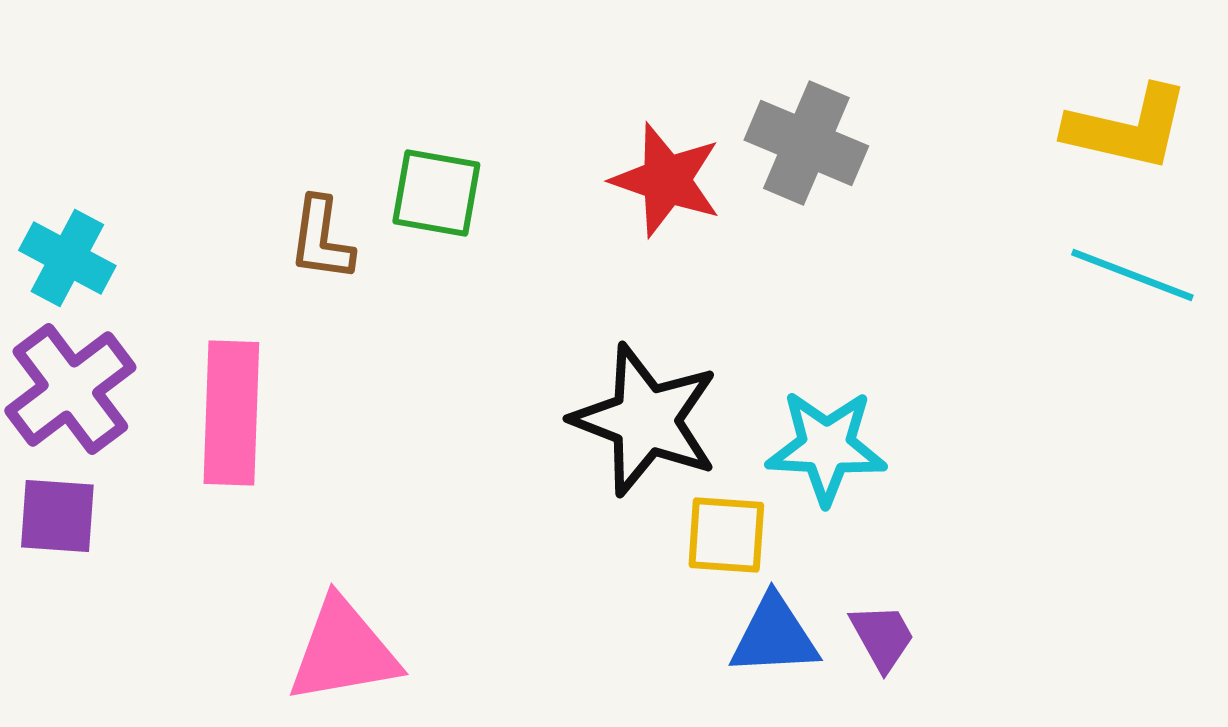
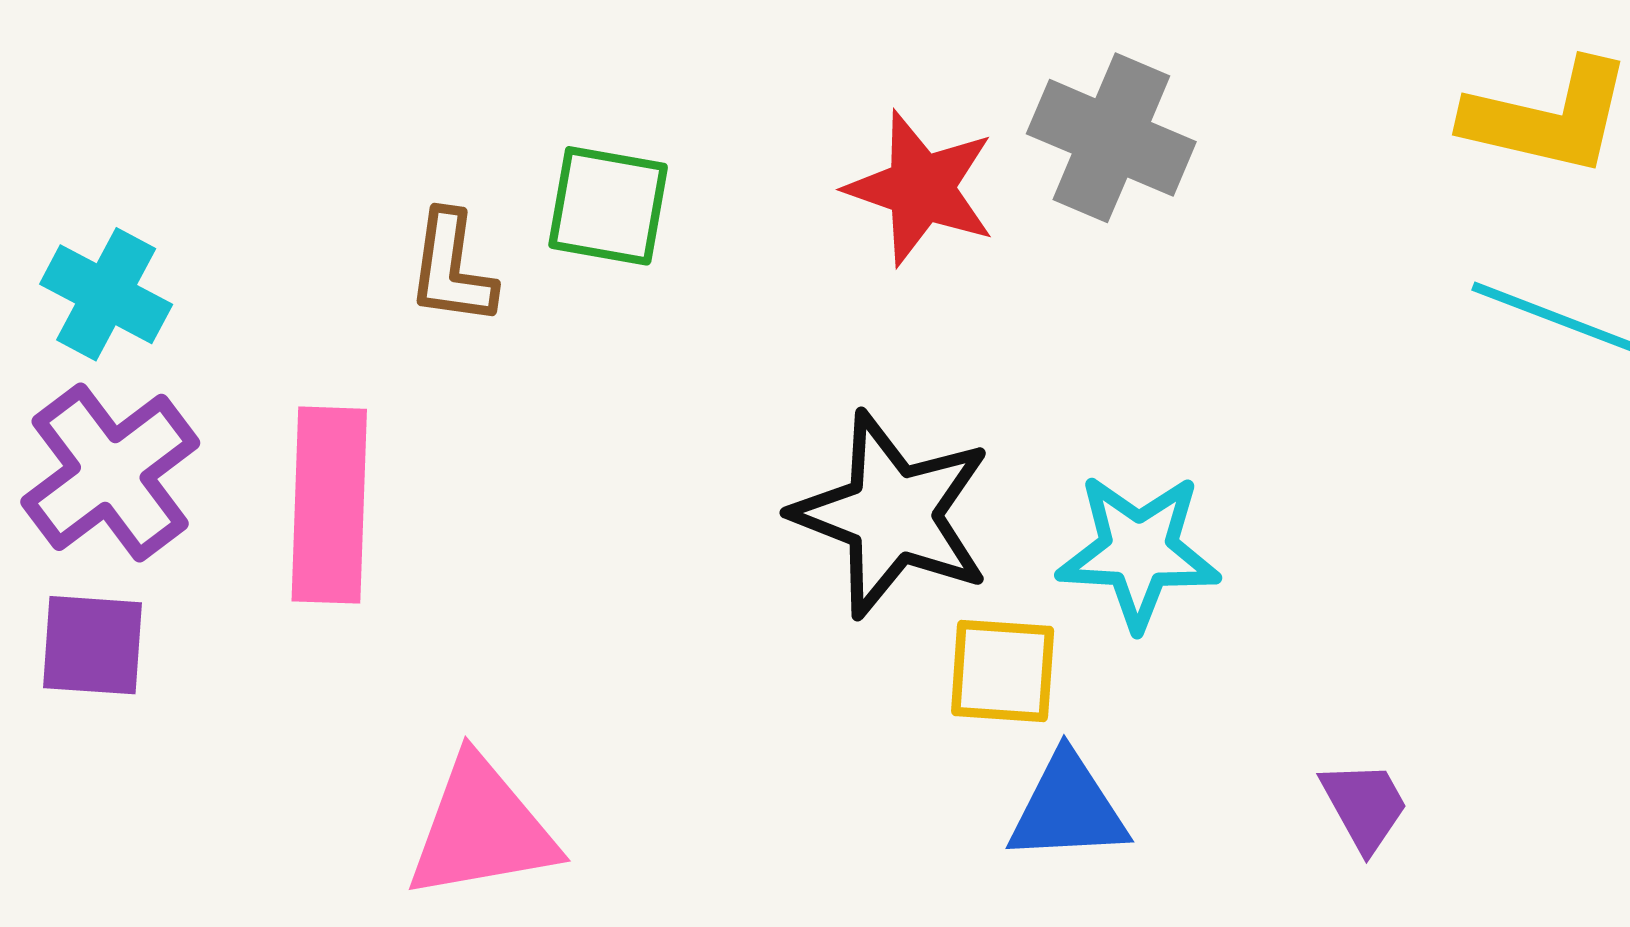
purple trapezoid: (882, 637) -> (1364, 806), moved

